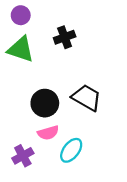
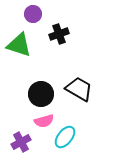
purple circle: (21, 15) -> (33, 14), moved

